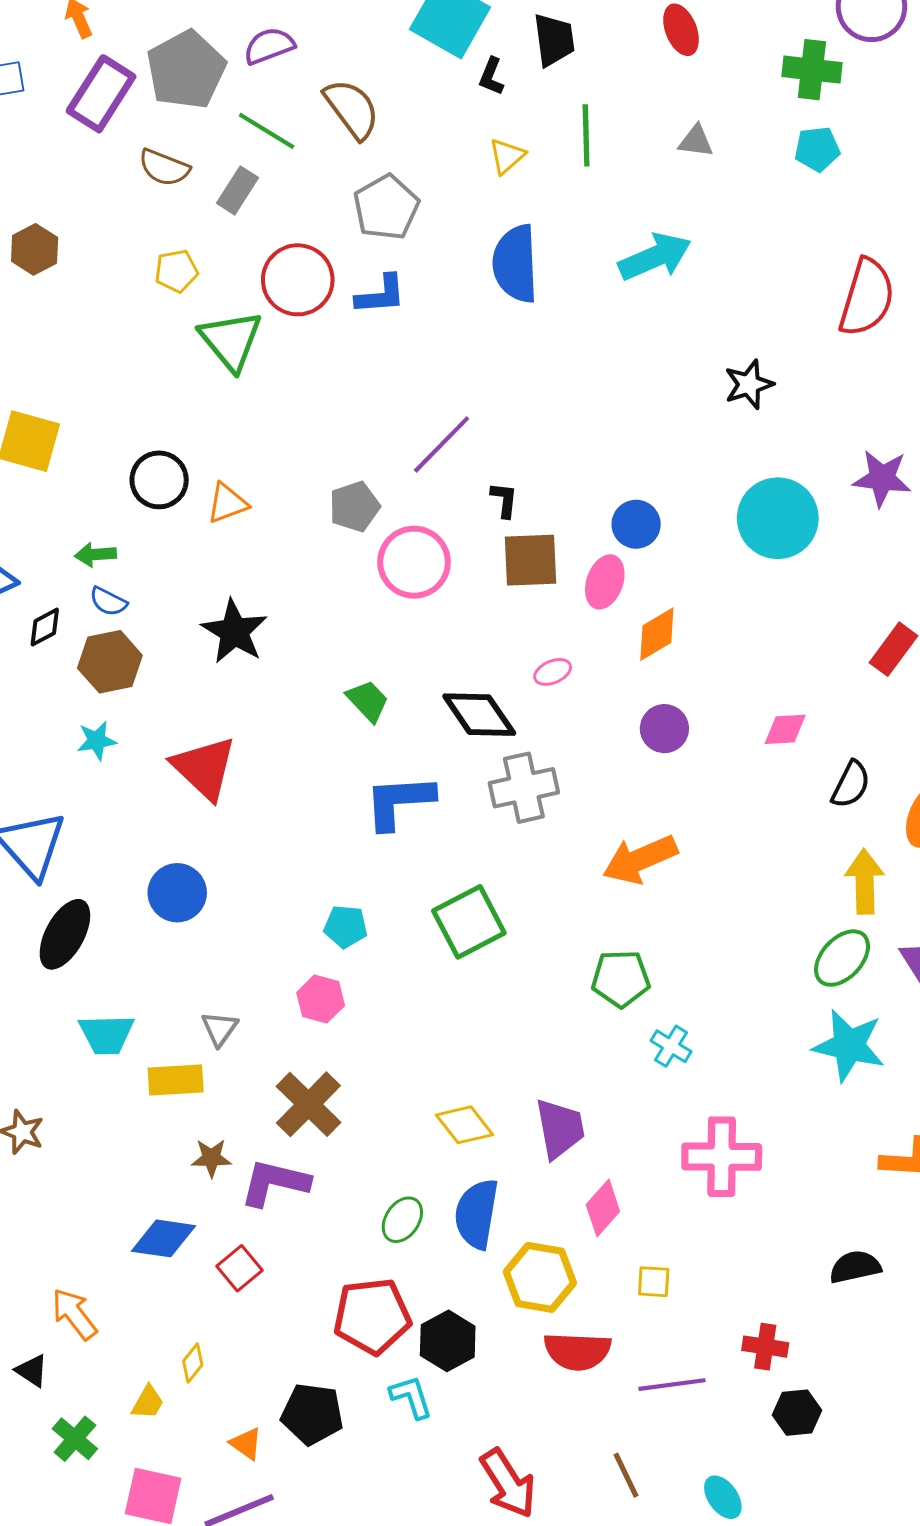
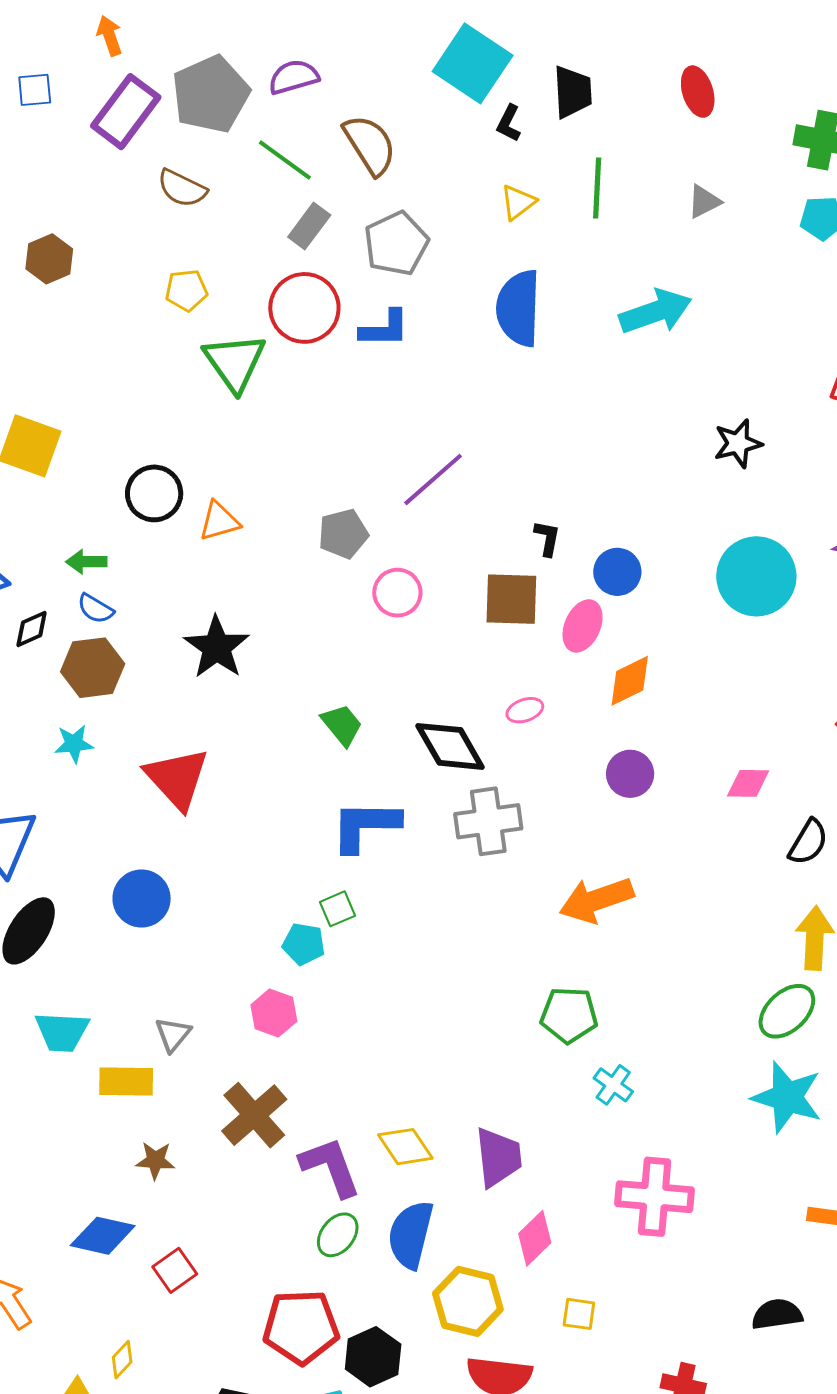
gray triangle: (696, 141) -> (704, 202), turned -39
gray rectangle: (238, 190) -> (309, 226), moved
black L-shape: (504, 500) -> (547, 538), moved
pink circle: (414, 562) -> (397, 593), size x0.7
green square: (469, 922) -> (338, 909), moved, size x0.5
purple L-shape: (275, 1183) -> (330, 1167), moved, turned 52

